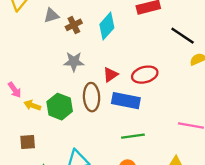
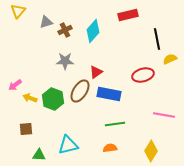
black line: (183, 36) -> (157, 39), turned 45
red ellipse: (145, 75) -> (143, 75), moved
pink arrow: (15, 90) -> (15, 85), turned 88
brown ellipse: (92, 97) -> (80, 91), turned 35

